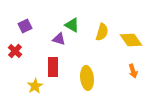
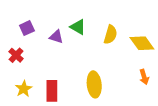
purple triangle: (59, 39) -> (56, 37), moved
red rectangle: (53, 67) -> (52, 91), moved
yellow star: (35, 86) -> (24, 89), moved

